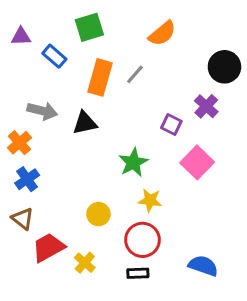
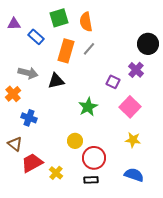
orange semicircle: (162, 33) -> (86, 22), moved, turned 120
blue cross: (27, 179) -> (29, 118), moved, turned -35
yellow star: (150, 200) -> (133, 140), moved
yellow circle: (98, 214) -> (75, 141), moved

